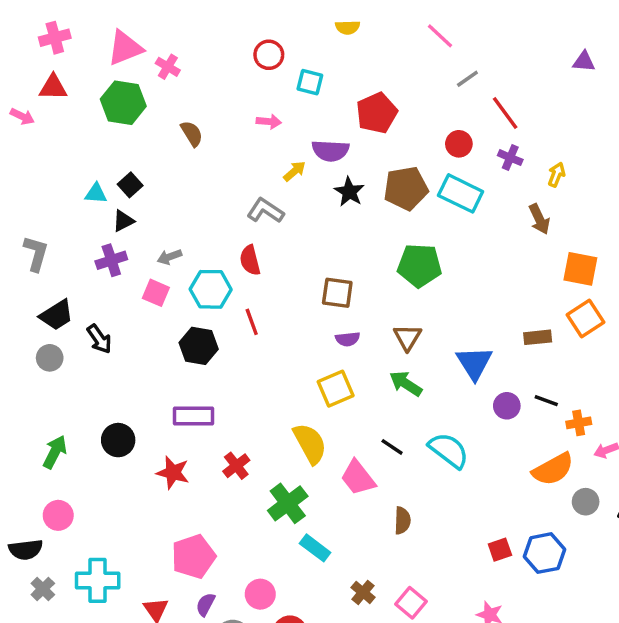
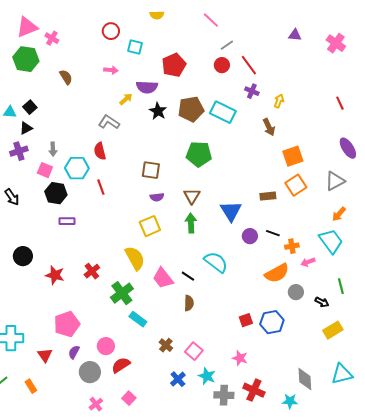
red circle: (459, 144) -> (222, 65), moved
gray arrow: (170, 257) -> (53, 149), turned -72
orange square: (580, 269) -> (293, 156), turned -30
black hexagon: (199, 346) -> (56, 193), moved
green arrow: (406, 384) -> (191, 223), turned 54
purple rectangle: (193, 416) -> (67, 221), moved, size x0.7
black line: (392, 447) -> (188, 276), moved

